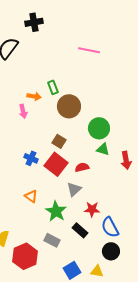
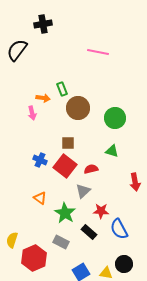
green circle: (99, 128) -> (115, 118), moved
brown square: (59, 141) -> (68, 143), turned -32
red arrow: (126, 160) -> (135, 182), moved
black circle: (111, 251) -> (124, 264), moved

